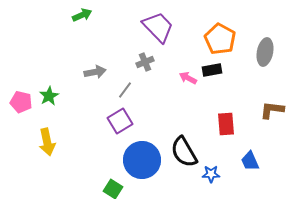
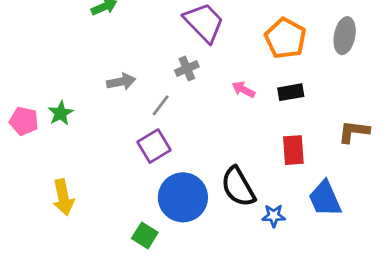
gray ellipse: (265, 52) -> (345, 36), moved
black rectangle: (212, 70) -> (291, 92), moved
yellow arrow: (47, 142) -> (63, 197), moved
blue trapezoid: (250, 161) -> (325, 199), size x1.4

